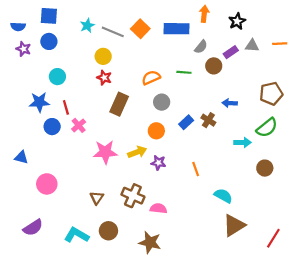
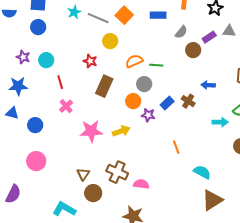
blue rectangle: (177, 29) -> (158, 15), size x0.7
purple star: (23, 49) -> (23, 57), moved
yellow circle: (103, 56) -> (110, 41), moved
green line: (184, 72) -> (156, 65), moved
blue star: (39, 102) -> (18, 86), moved
red line: (66, 107) -> (60, 82), moved
blue circle: (52, 127) -> (35, 125), moved
orange circle: (156, 131) -> (133, 101), moved
blue triangle: (21, 157) -> (12, 113), moved
purple star: (158, 163) -> (148, 115), moved
purple semicircle: (33, 228) -> (13, 194), moved, turned -30
brown circle: (108, 231) -> (93, 193), moved

